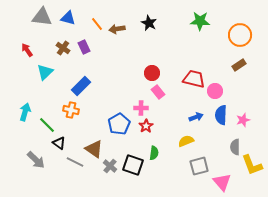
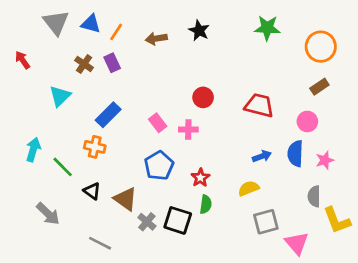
gray triangle: (42, 17) -> (56, 23), turned 45
orange line: (97, 24) -> (116, 32), moved, turned 72
red arrow: (27, 50) -> (23, 60), moved
pink circle: (215, 91) -> (307, 121), moved
pink rectangle: (158, 92) -> (158, 123), moved
pink cross: (141, 108) -> (188, 129), moved
red star: (146, 126) -> (200, 178), moved
black triangle: (59, 143) -> (92, 191), moved
gray line: (75, 162) -> (100, 243), moved

